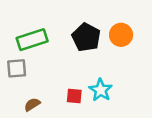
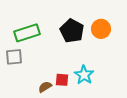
brown semicircle: (32, 104) -> (45, 87), moved

